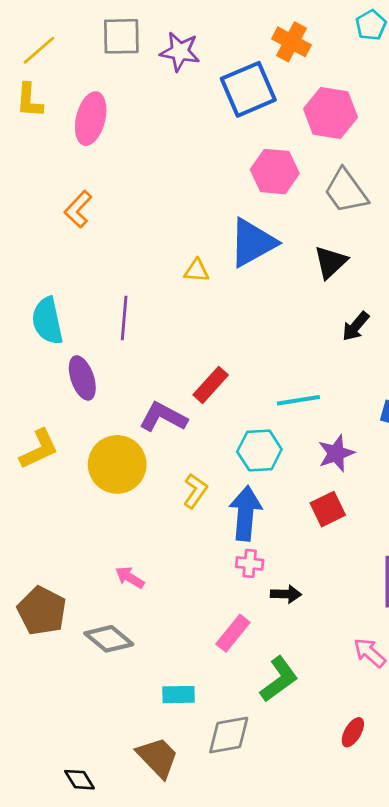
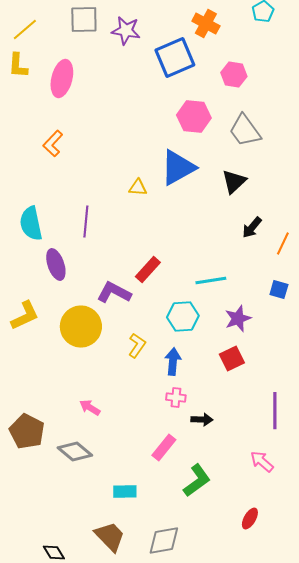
pink hexagon: (331, 113) -> (234, 74), size x0.7
blue arrow: (245, 513) -> (173, 362), size x0.7
gray diamond: (229, 735) -> (164, 540), moved

